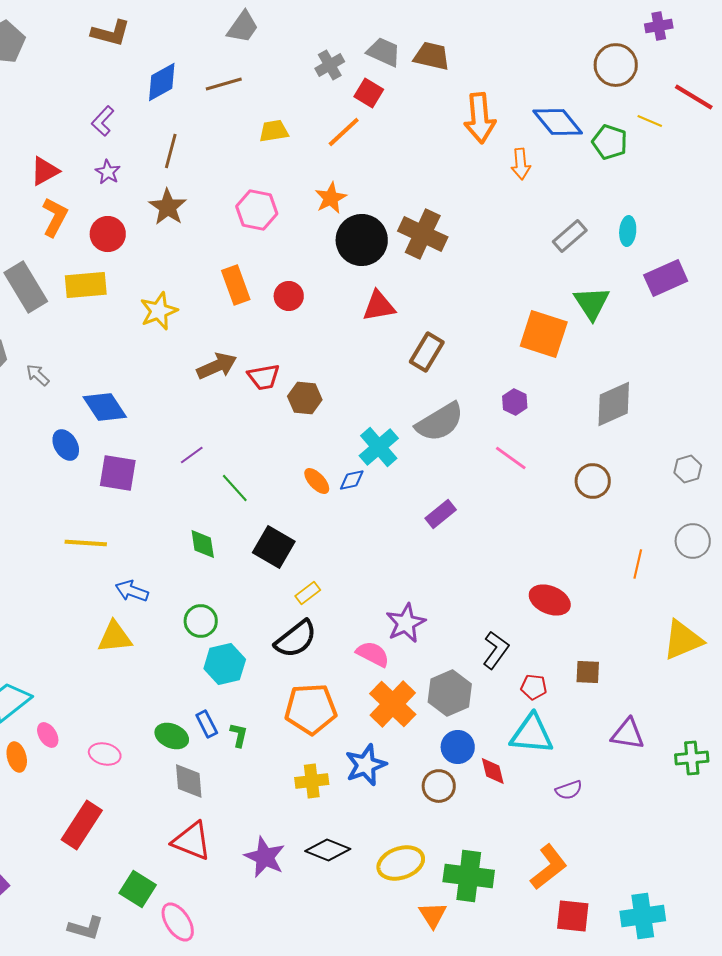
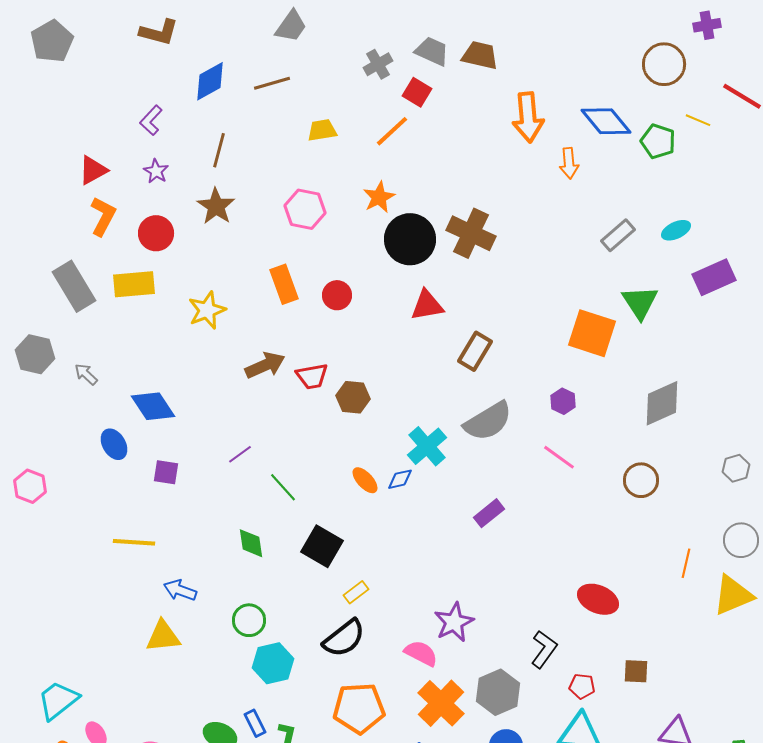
cyan ellipse: (628, 231) -> (676, 230), turned 60
purple square: (118, 473) -> (166, 472), size x0.7
yellow triangle: (683, 640) -> (733, 595), moved

